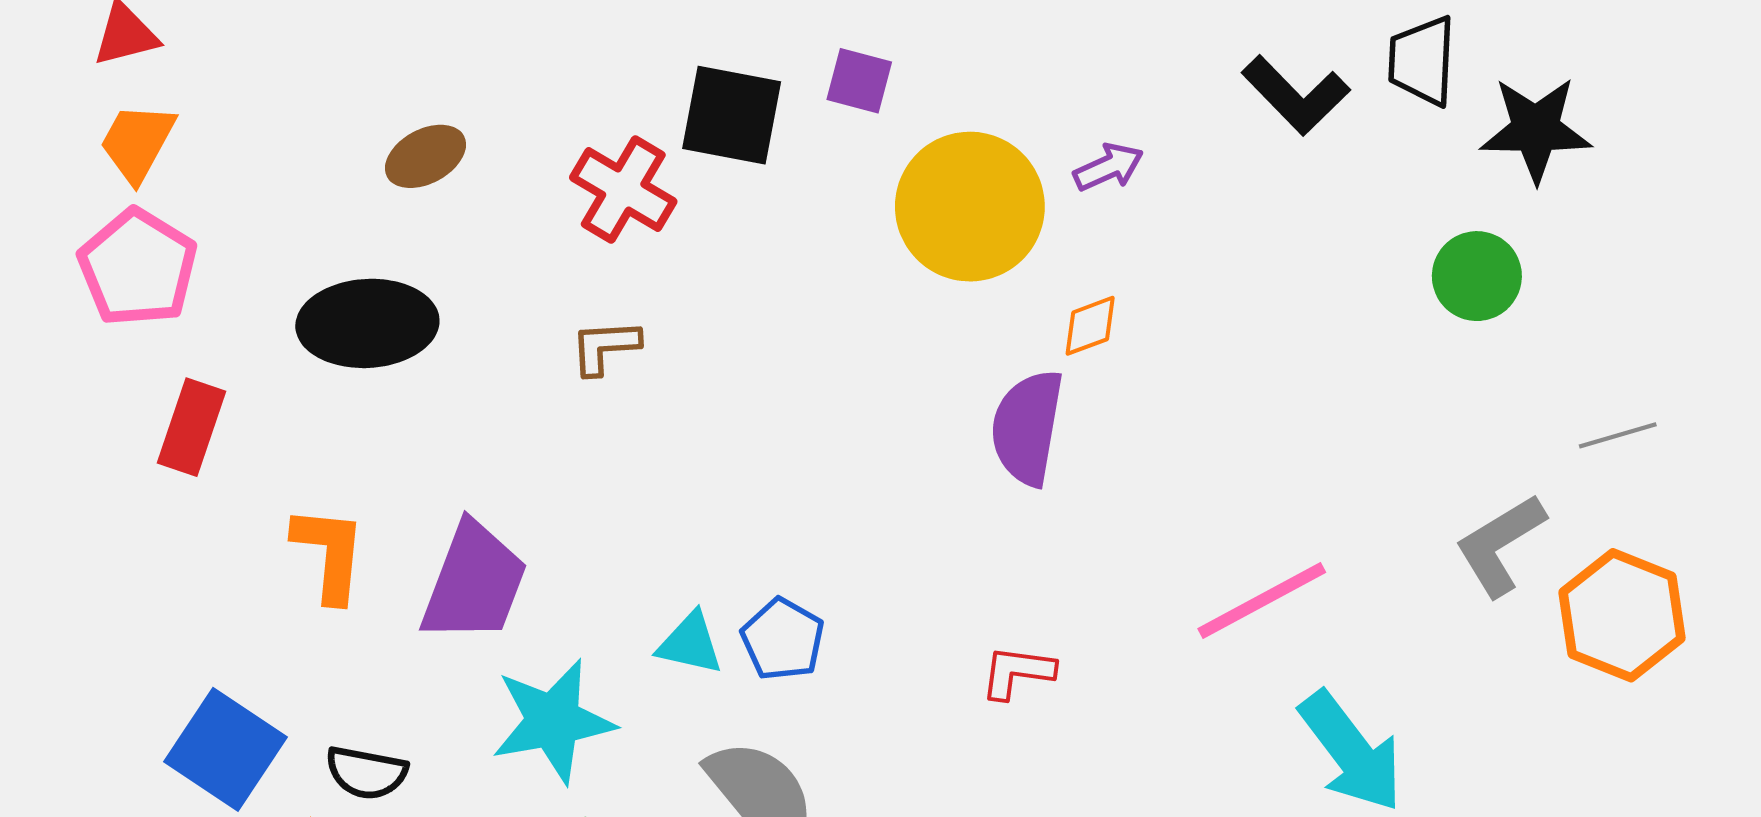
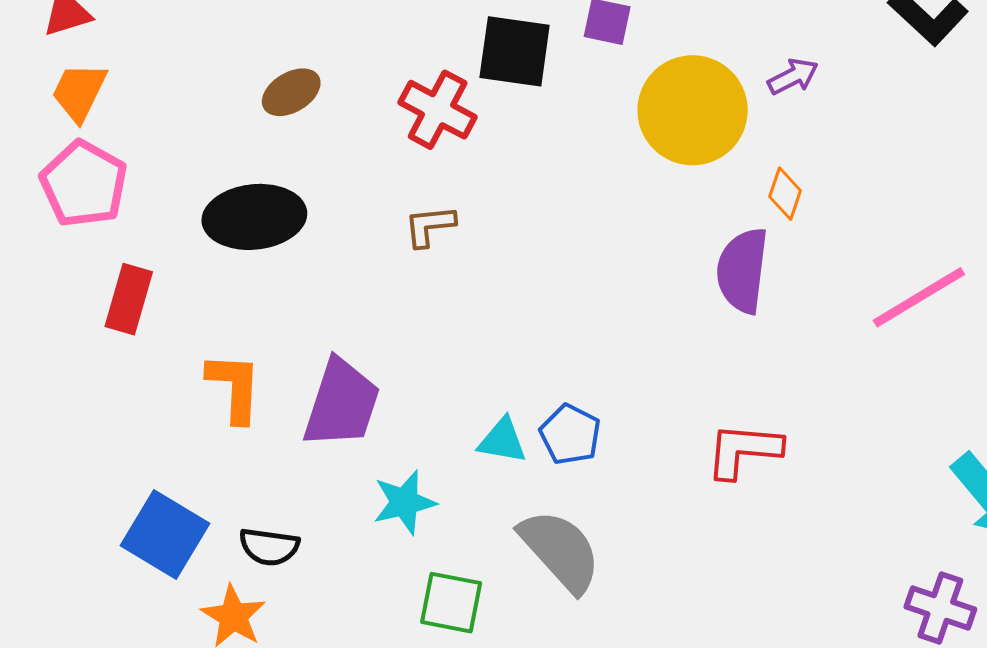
orange diamond: (1090, 326) -> (785, 194), turned -48
pink line: (1262, 600) -> (919, 297), moved
red L-shape: (1017, 672) -> (744, 450), size x1.4
cyan star: (553, 721) -> (404, 502), size x0.7

